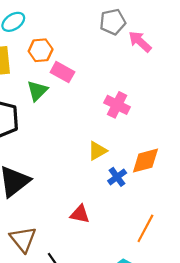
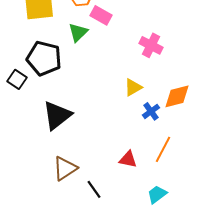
red triangle: (80, 214) -> (128, 159), moved
orange line: (145, 228) -> (163, 149), moved
brown triangle: (23, 239) -> (65, 168), turned 36

